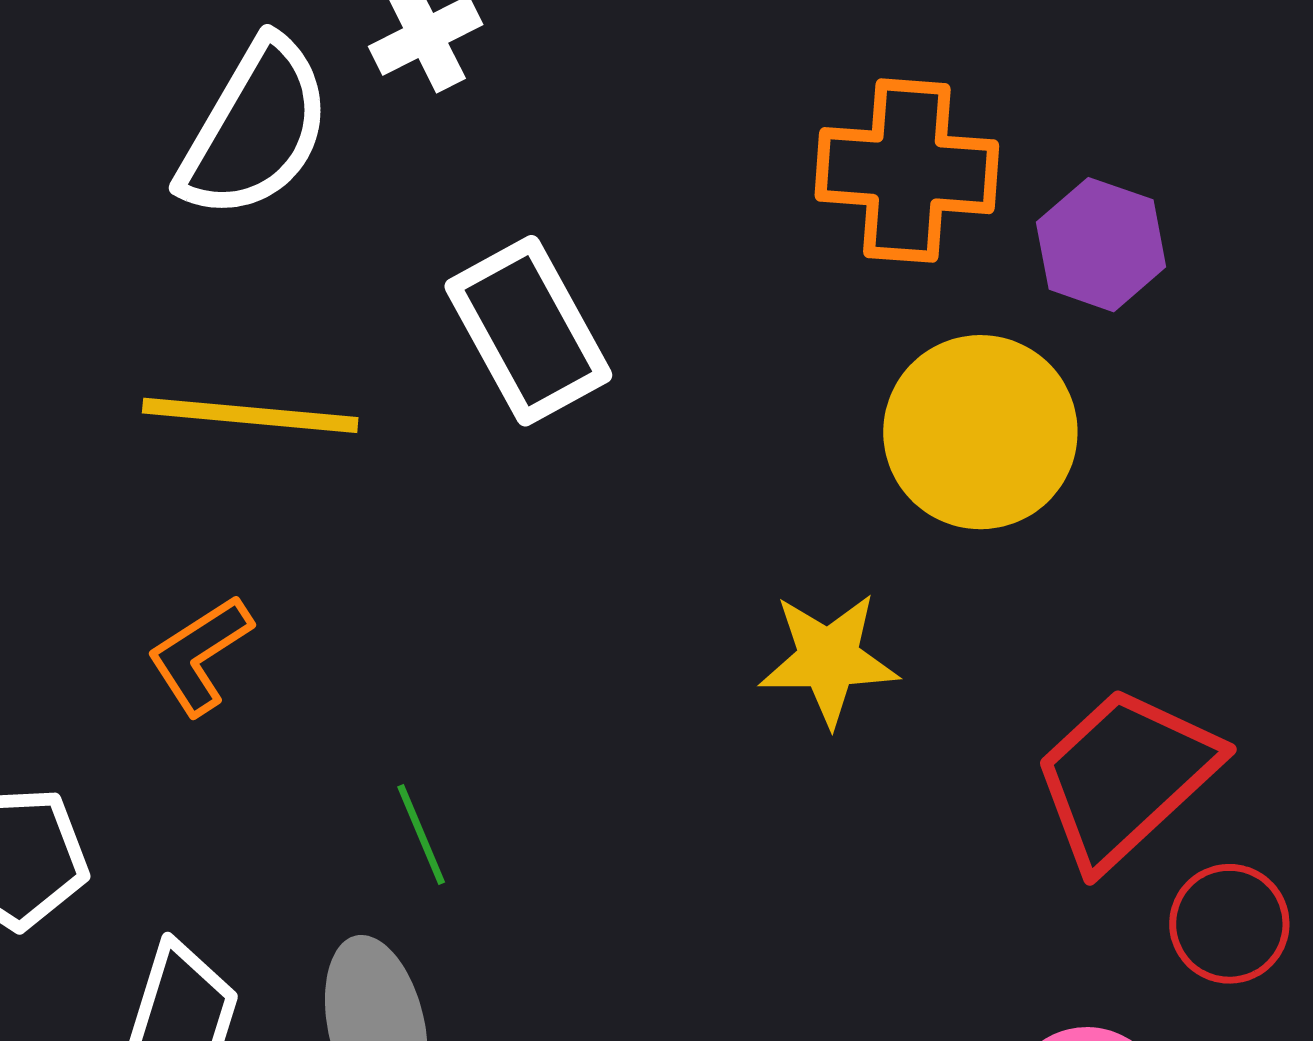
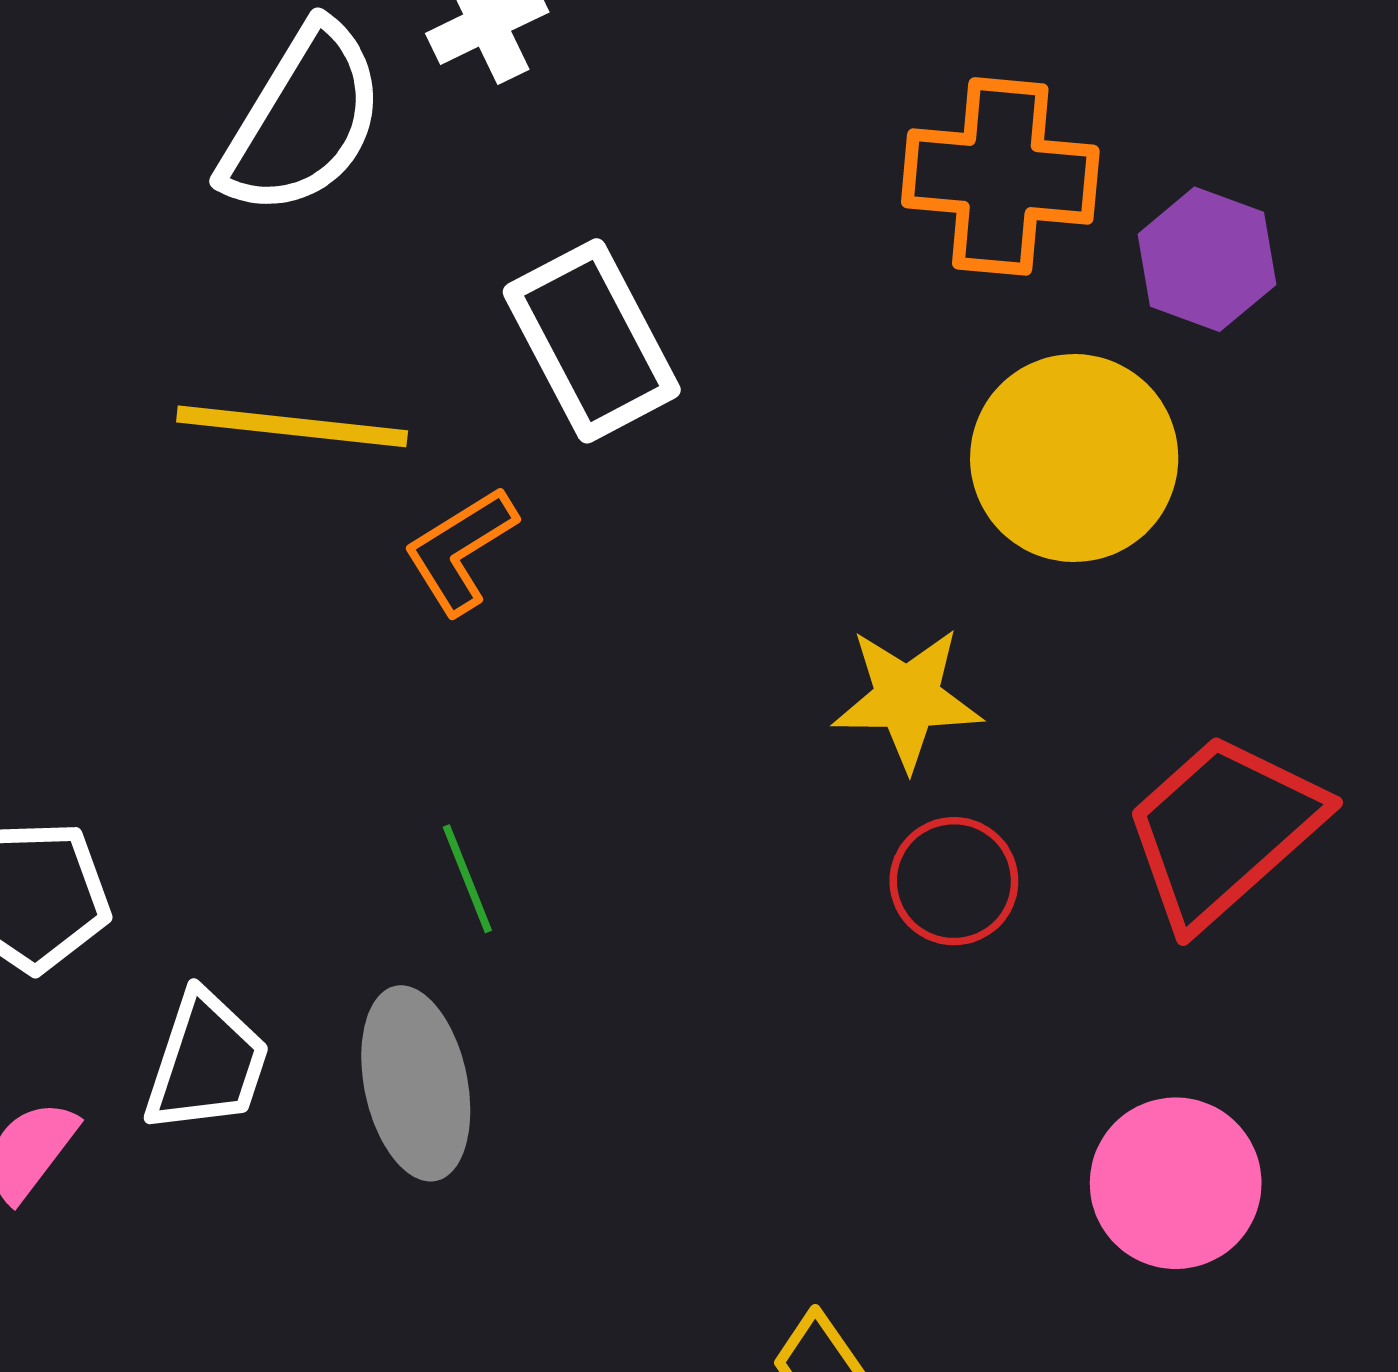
orange L-shape: (200, 655) -> (460, 550), moved
red circle: (1229, 924) -> (954, 881), moved

